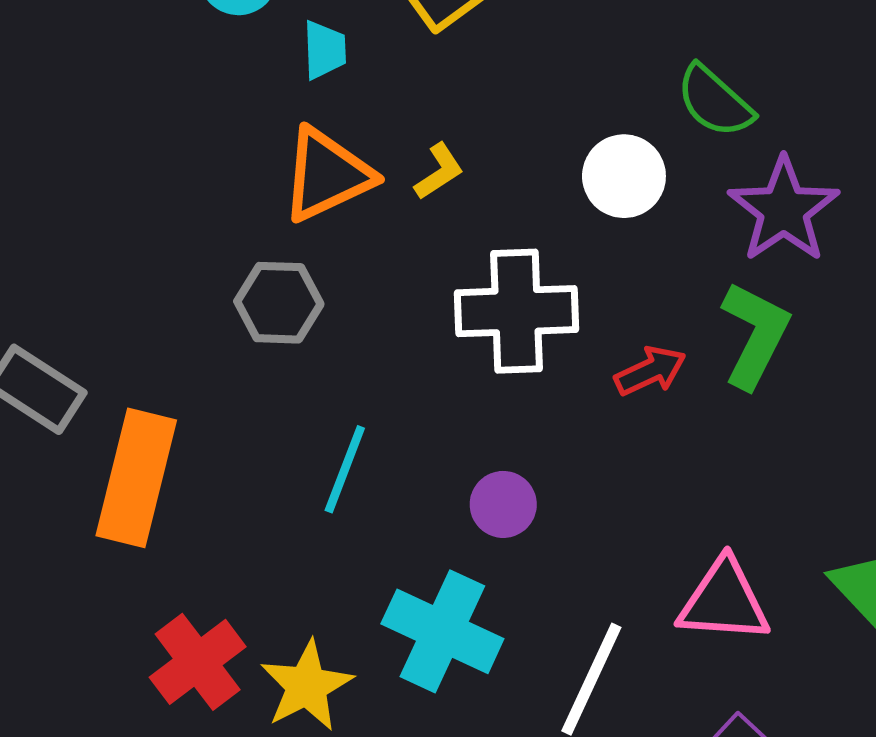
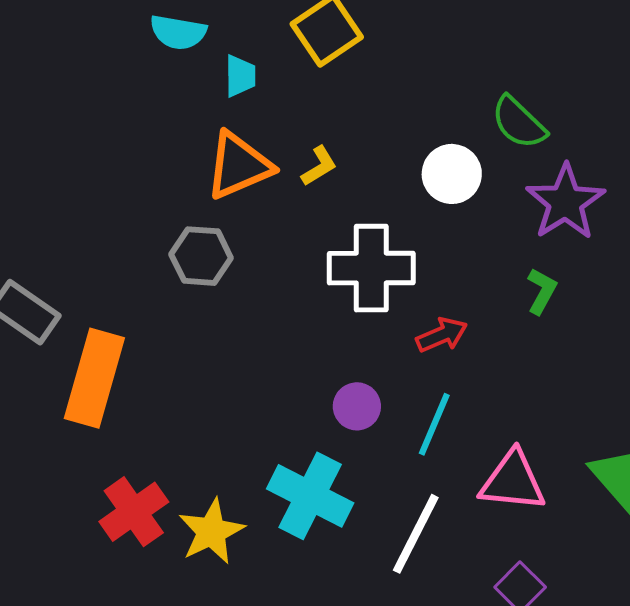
green L-shape: (755, 335) -> (542, 291), size x0.6
red arrow: (650, 371) -> (442, 335), moved
cyan line: (345, 469) -> (434, 424), moved

